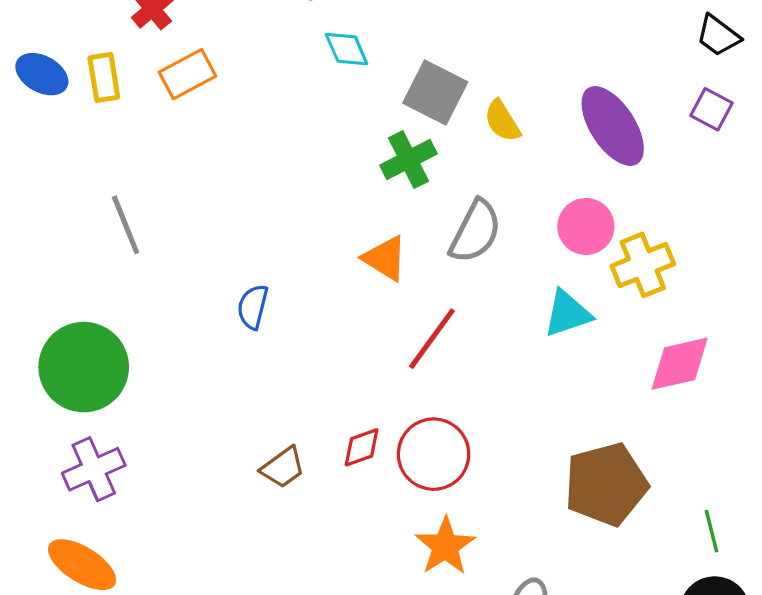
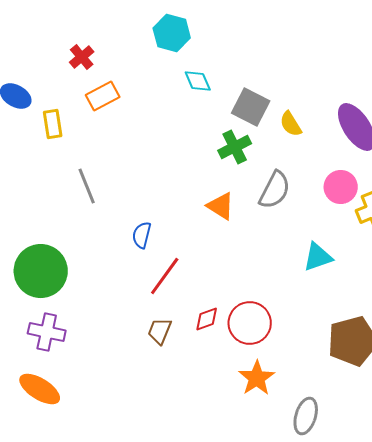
yellow rectangle: (104, 77) -> (53, 124), moved
gray line: (126, 225) -> (87, 186), moved
cyan triangle: (567, 314) -> (318, 257), moved
red line: (432, 339) -> (165, 276), moved
brown trapezoid: (283, 468) -> (160, 331), turned 148
purple cross: (94, 469) -> (47, 332), turned 36

